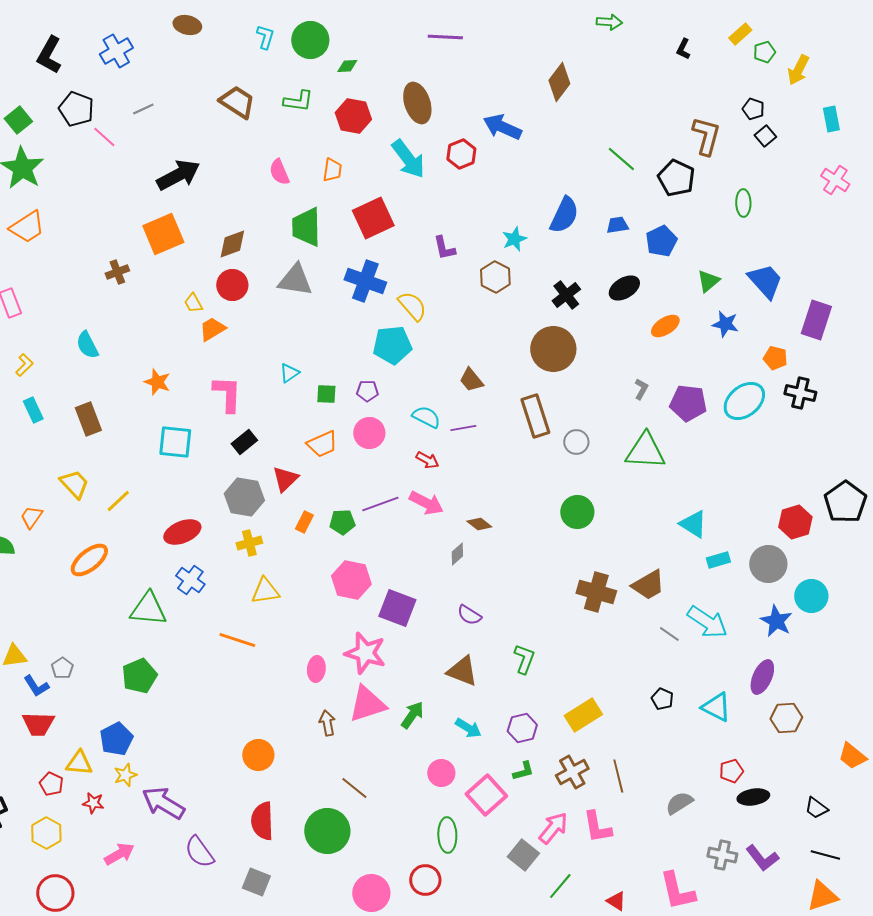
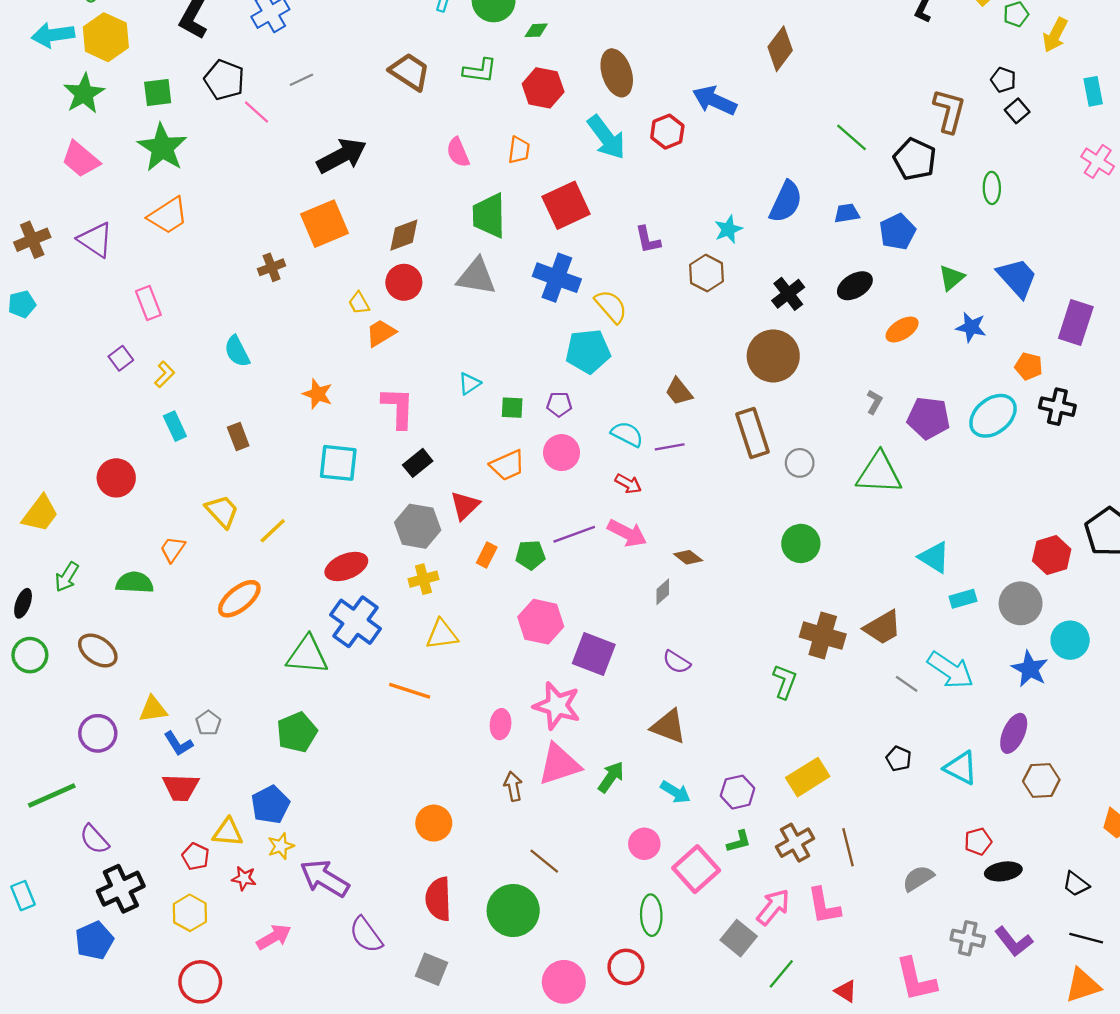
green square: (18, 120) -> (158, 92), turned 32
brown rectangle: (88, 419) -> (238, 436), size x0.7
blue cross: (190, 580) -> (356, 622), size x1.5
green L-shape: (524, 659) -> (785, 682), moved

